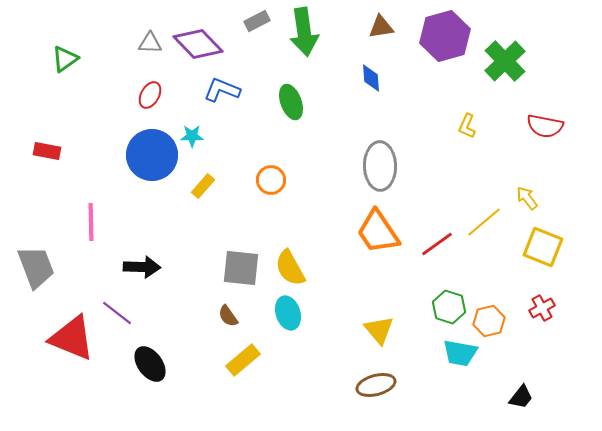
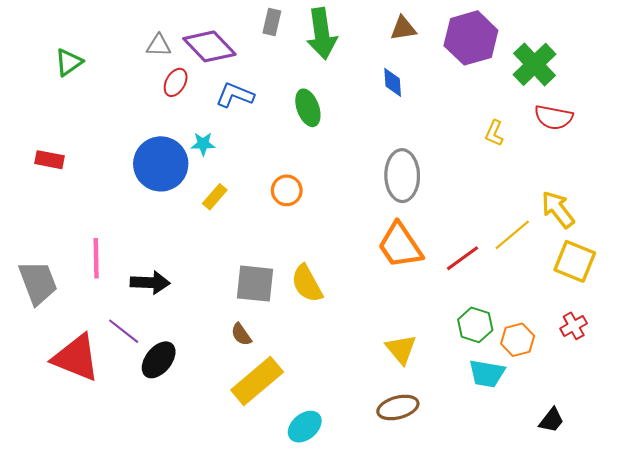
gray rectangle: (257, 21) -> (272, 22), turned -50
red ellipse: (150, 95) -> (176, 82), moved
red semicircle: (545, 126) -> (554, 117), moved
yellow arrow: (527, 198) -> (558, 209), size x1.5
pink line: (91, 222) -> (96, 258), moved
cyan ellipse: (288, 313) -> (305, 427), moved, turned 68
yellow rectangle: (243, 360) -> (257, 381), size x1.4
black ellipse: (150, 364) -> (159, 360), moved, turned 75

